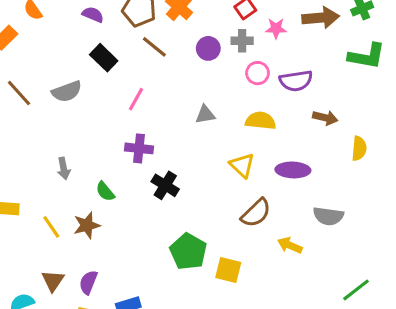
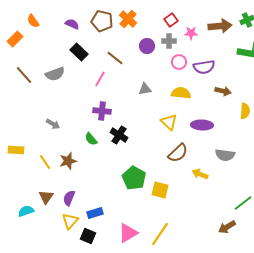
brown line: (154, 47) -> (115, 58), moved
gray arrow: (64, 168) -> (53, 124), turned -48
green semicircle: (105, 192) -> (91, 139), moved

